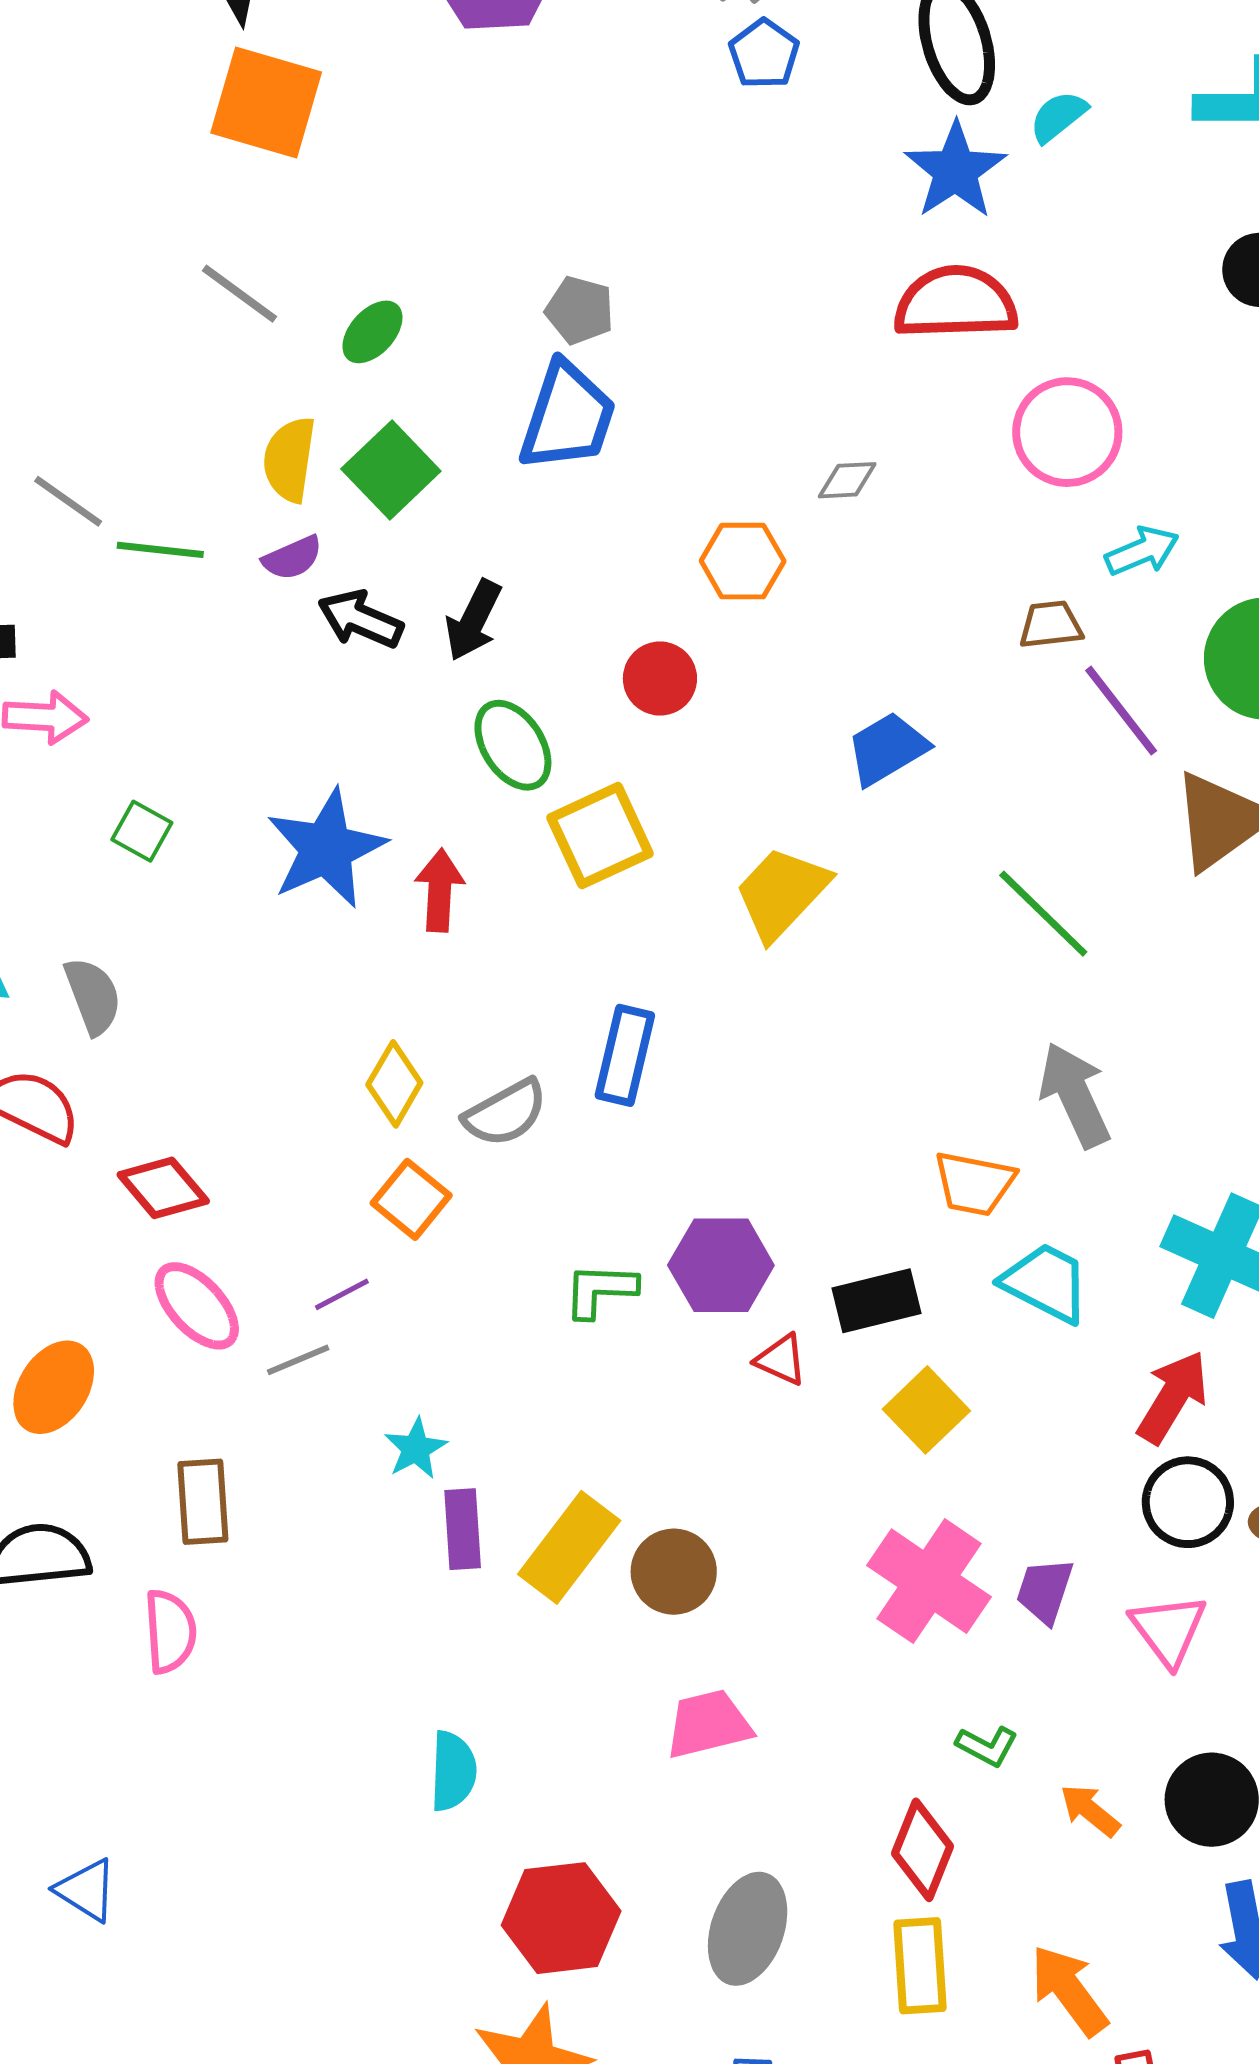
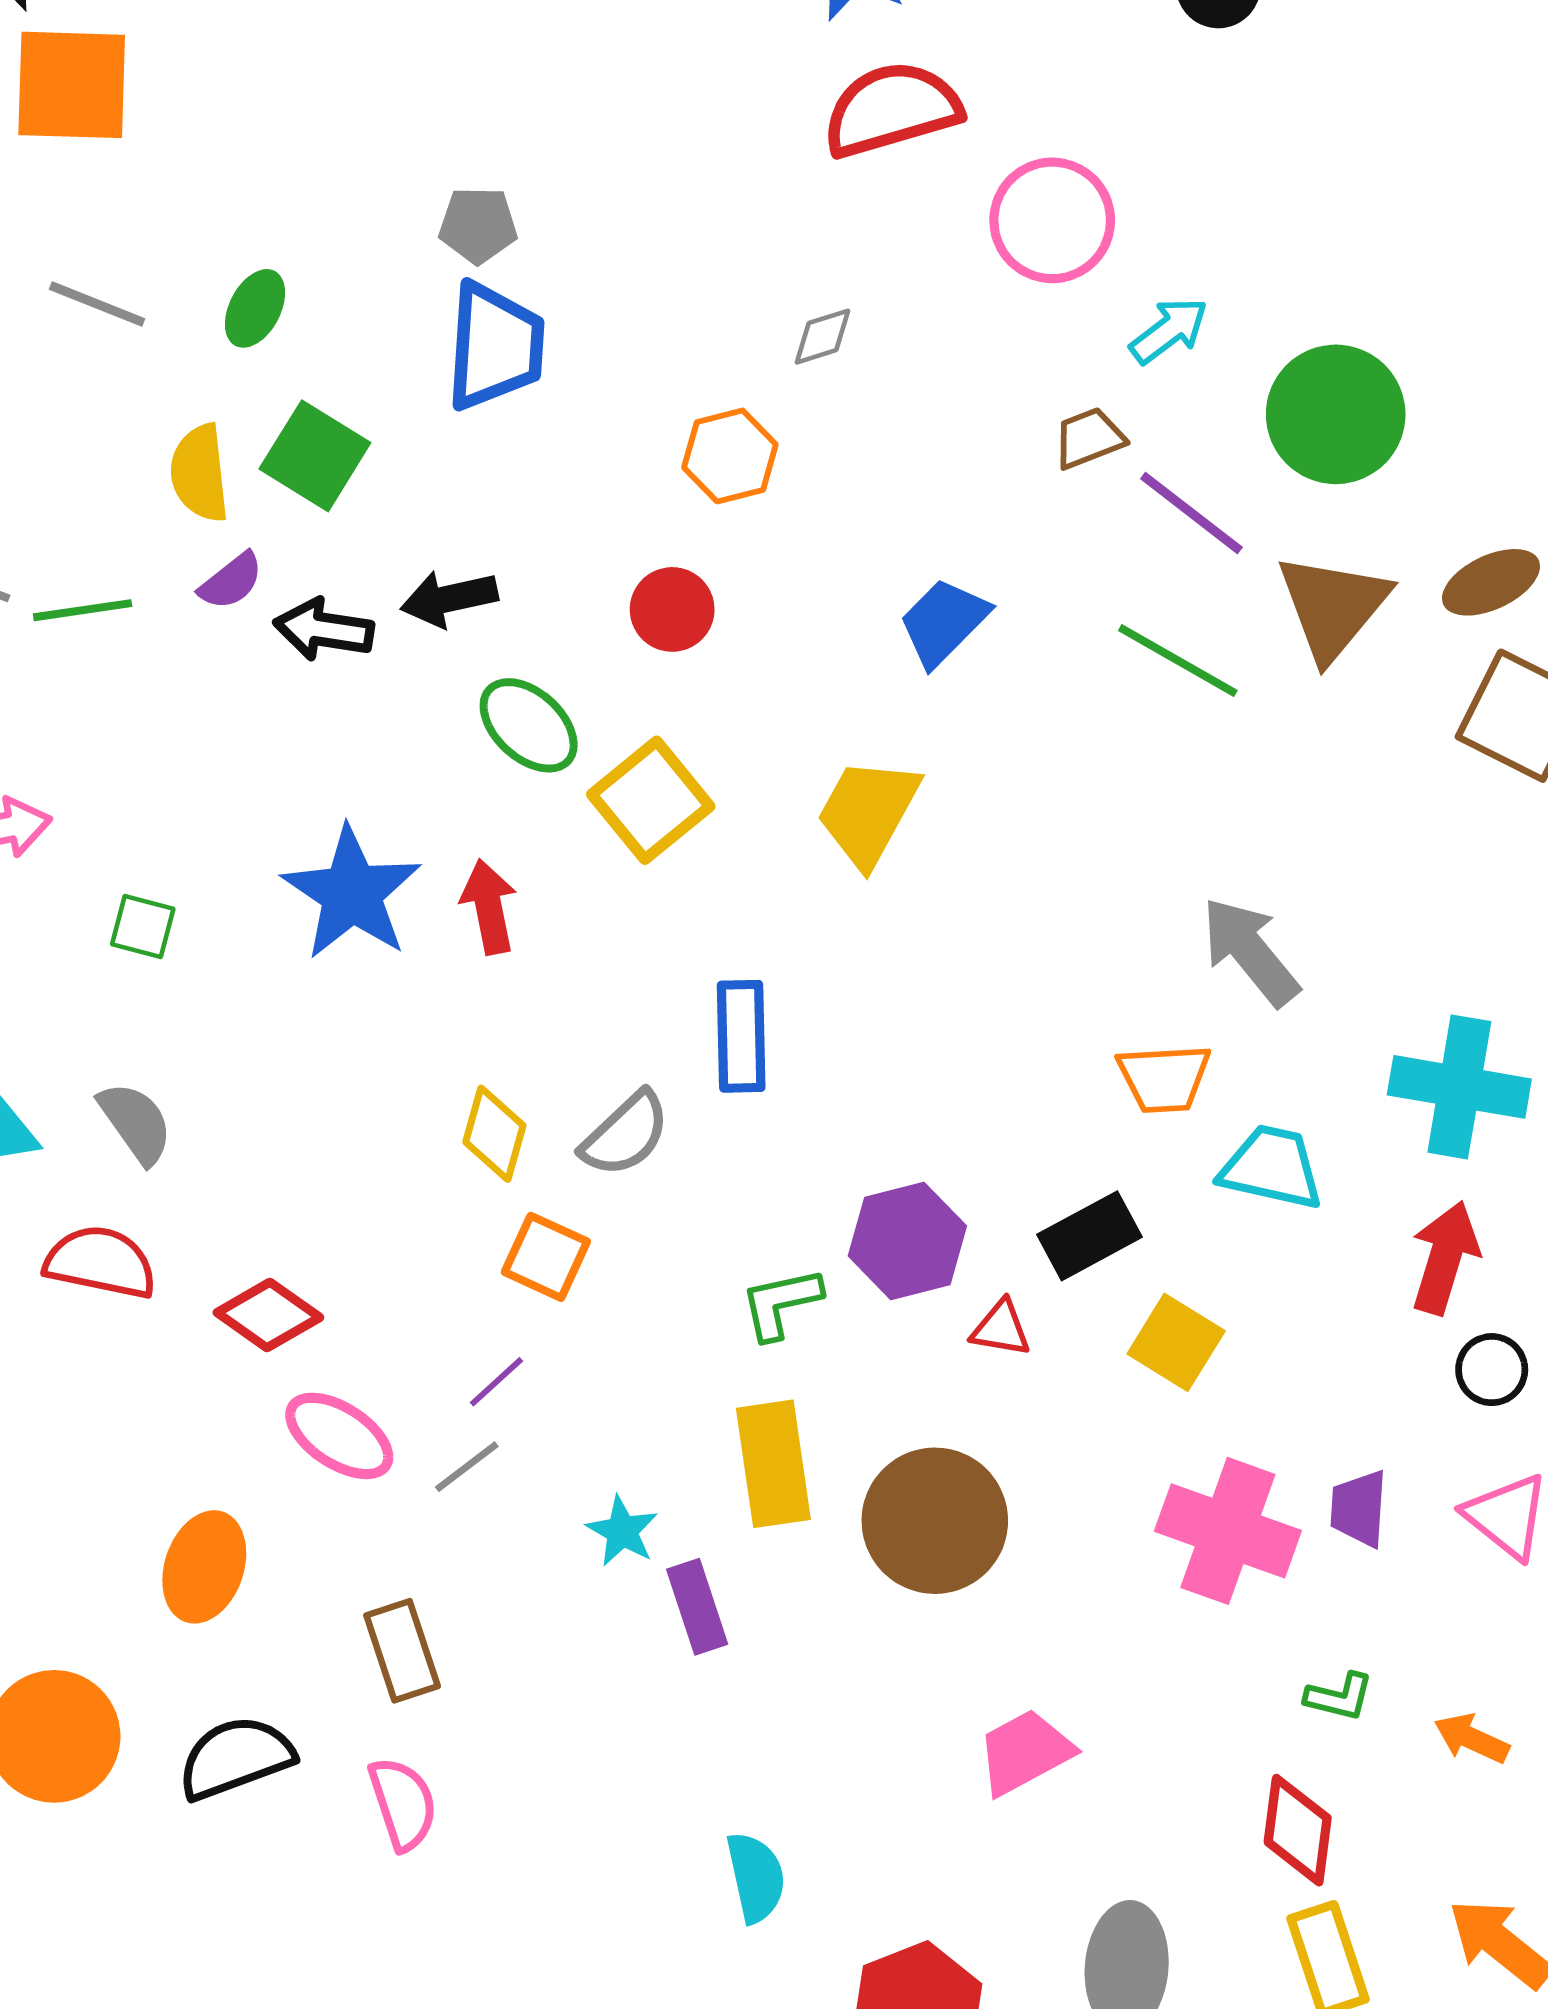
black arrow: (473, 620) -> (449, 598), turned 66
green line: (1043, 914) -> (1178, 661), moved
black circle: (1188, 1502) -> (1492, 1370), size x0.7
yellow rectangle: (569, 1547) -> (773, 1464), moved, turned -31
brown circle: (674, 1572) -> (935, 1521), moved, size x1.5

